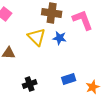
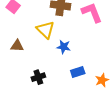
blue star: (60, 38) -> (64, 47), moved

